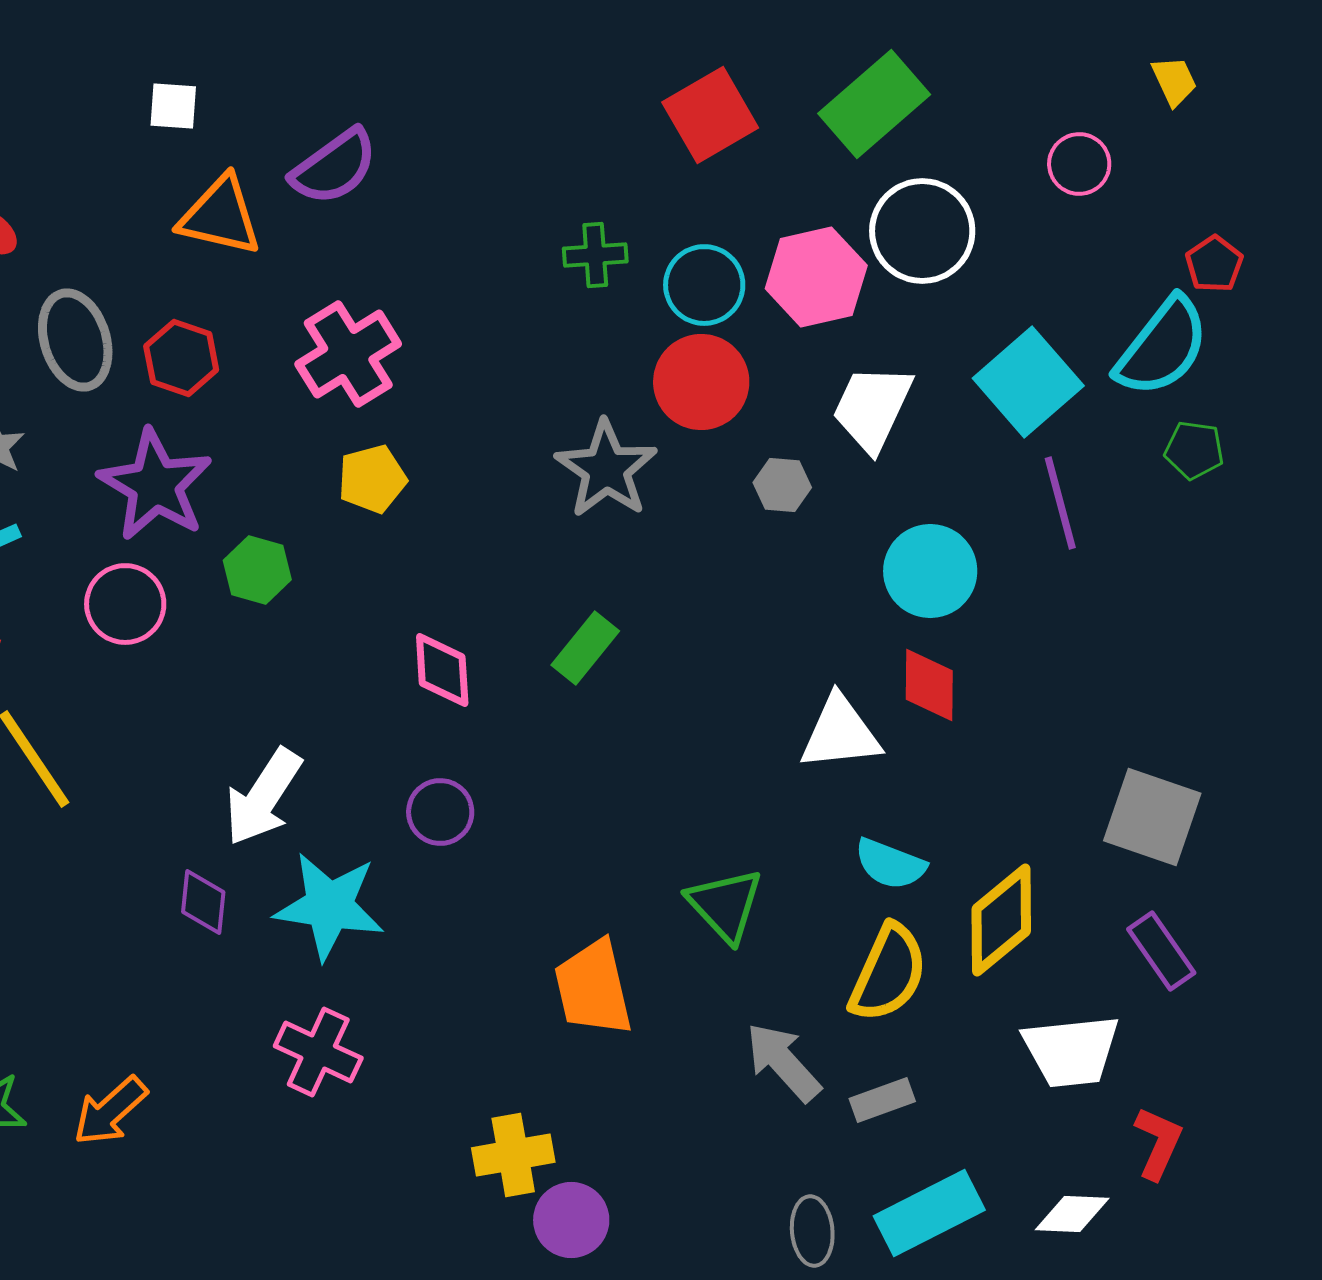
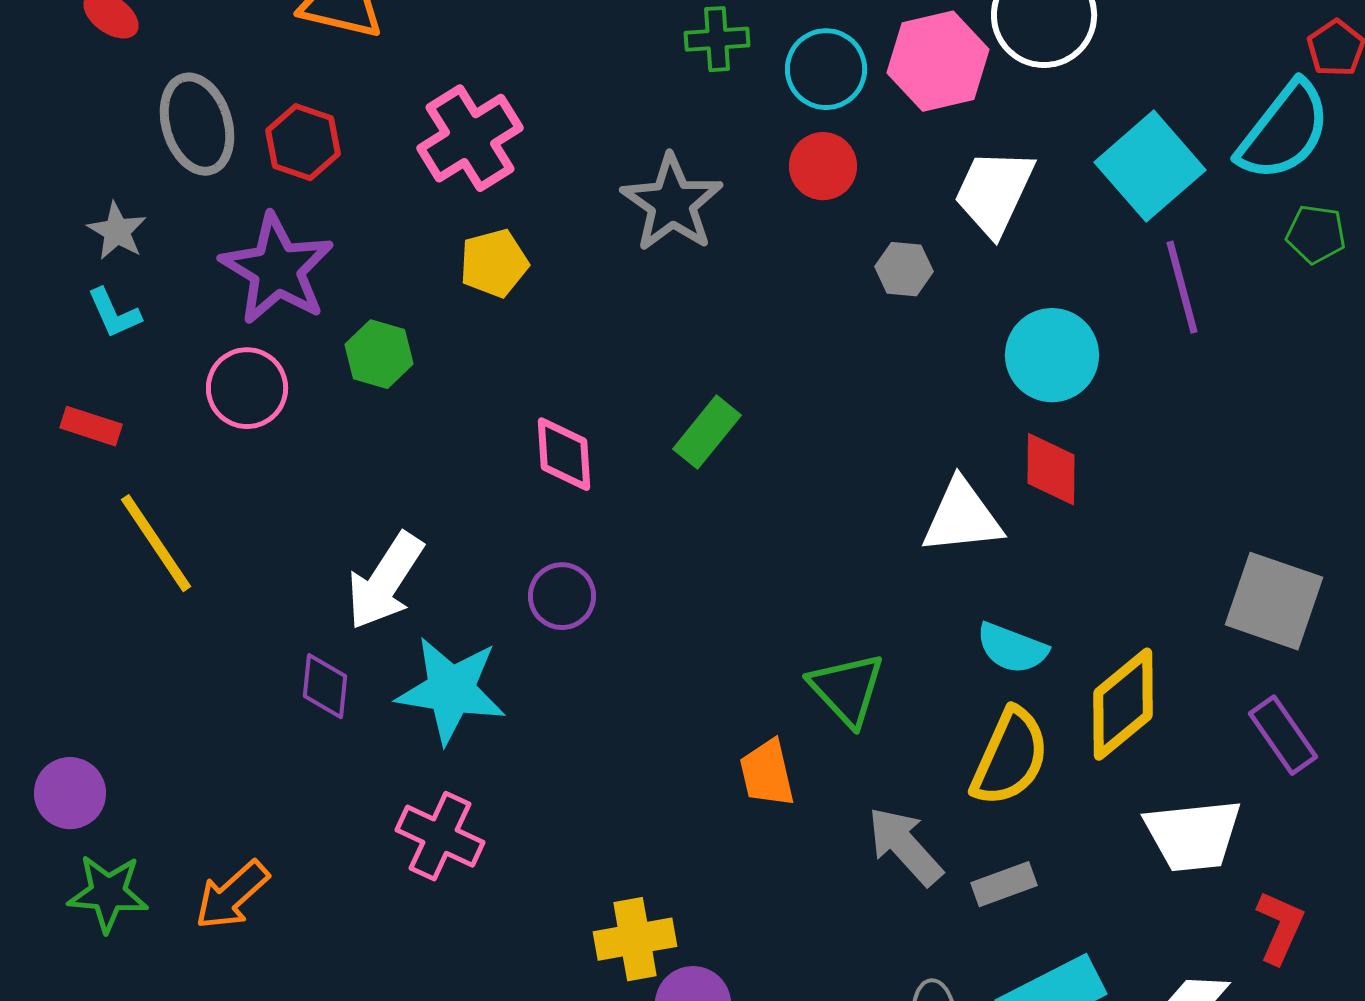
red circle: (701, 382) -> (823, 166), size x0.7
gray star: (606, 469) -> (672, 203), moved
orange trapezoid: (593, 988) -> (767, 773), moved, size x0.7

